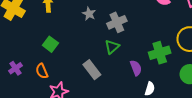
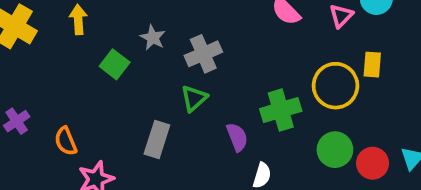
green square: (50, 44) -> (115, 64), moved
purple cross: (15, 68) -> (17, 121), moved
gray rectangle: (92, 70) -> (157, 140), turned 54

